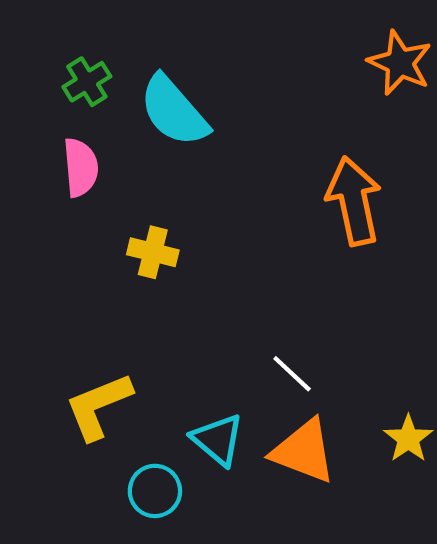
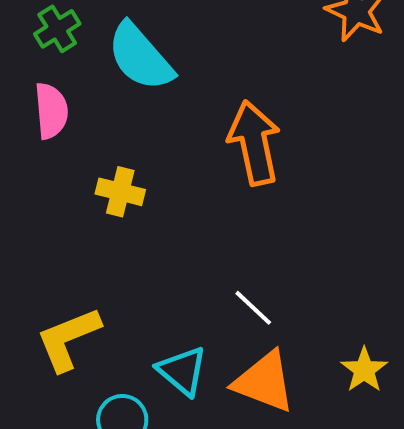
orange arrow: (354, 201) -> (254, 143), moved

